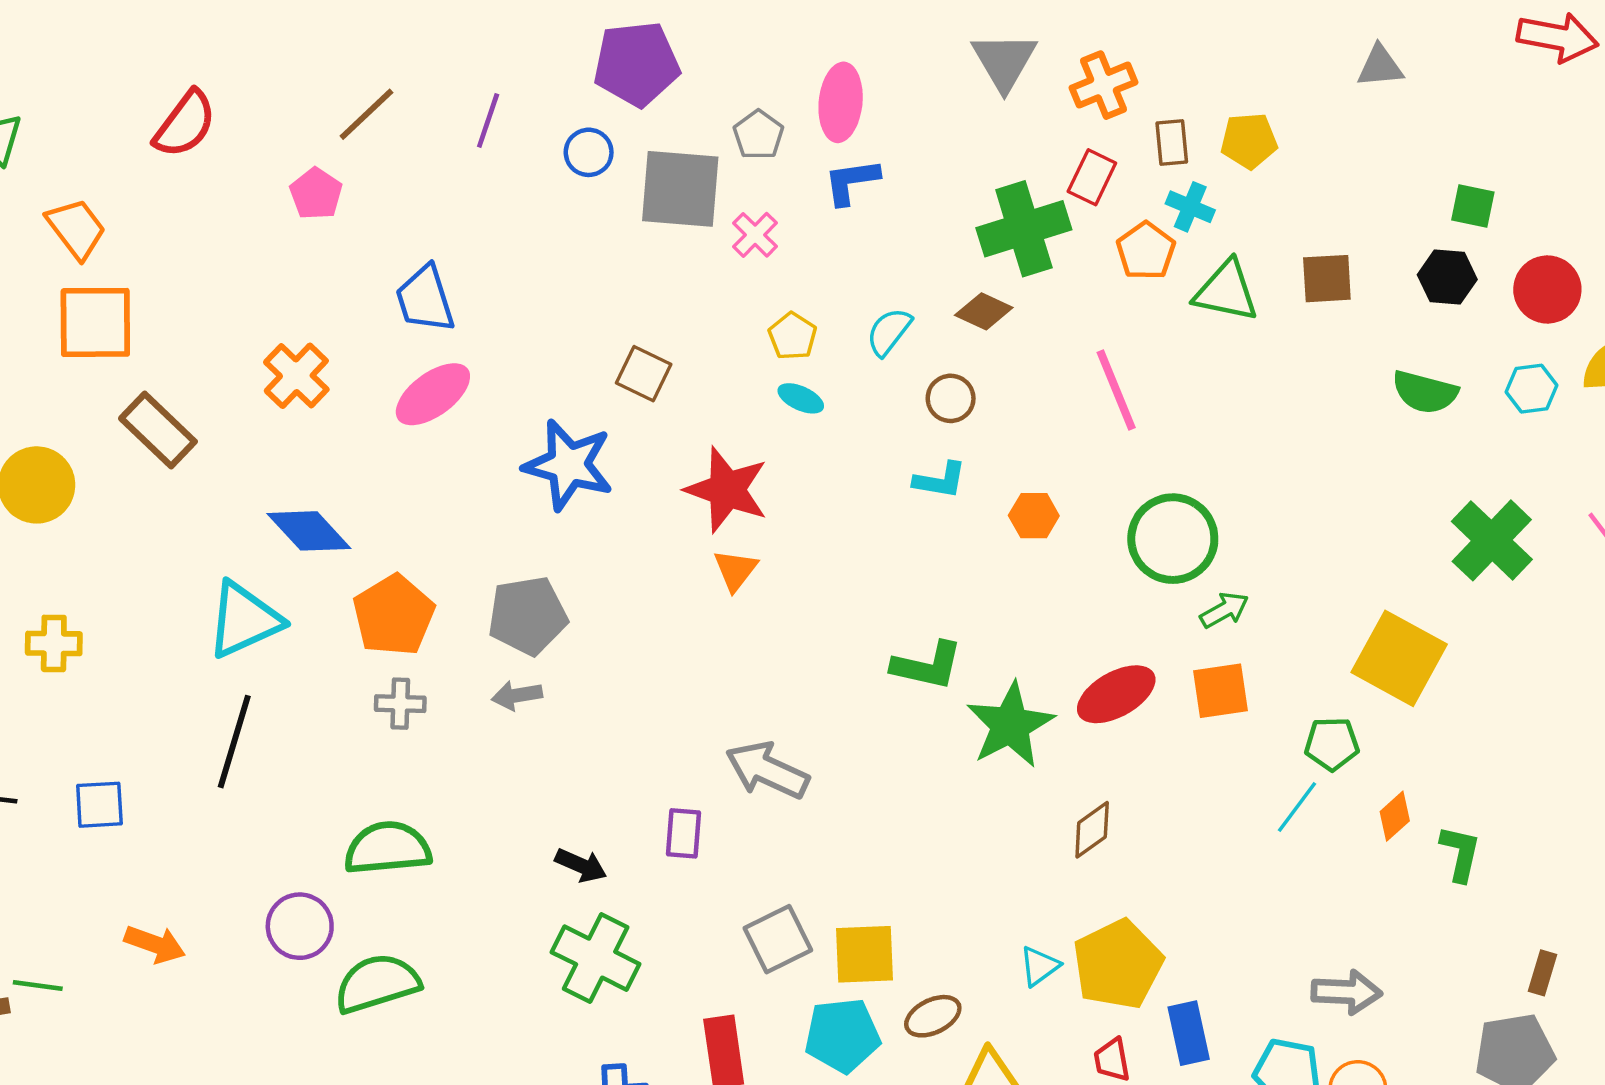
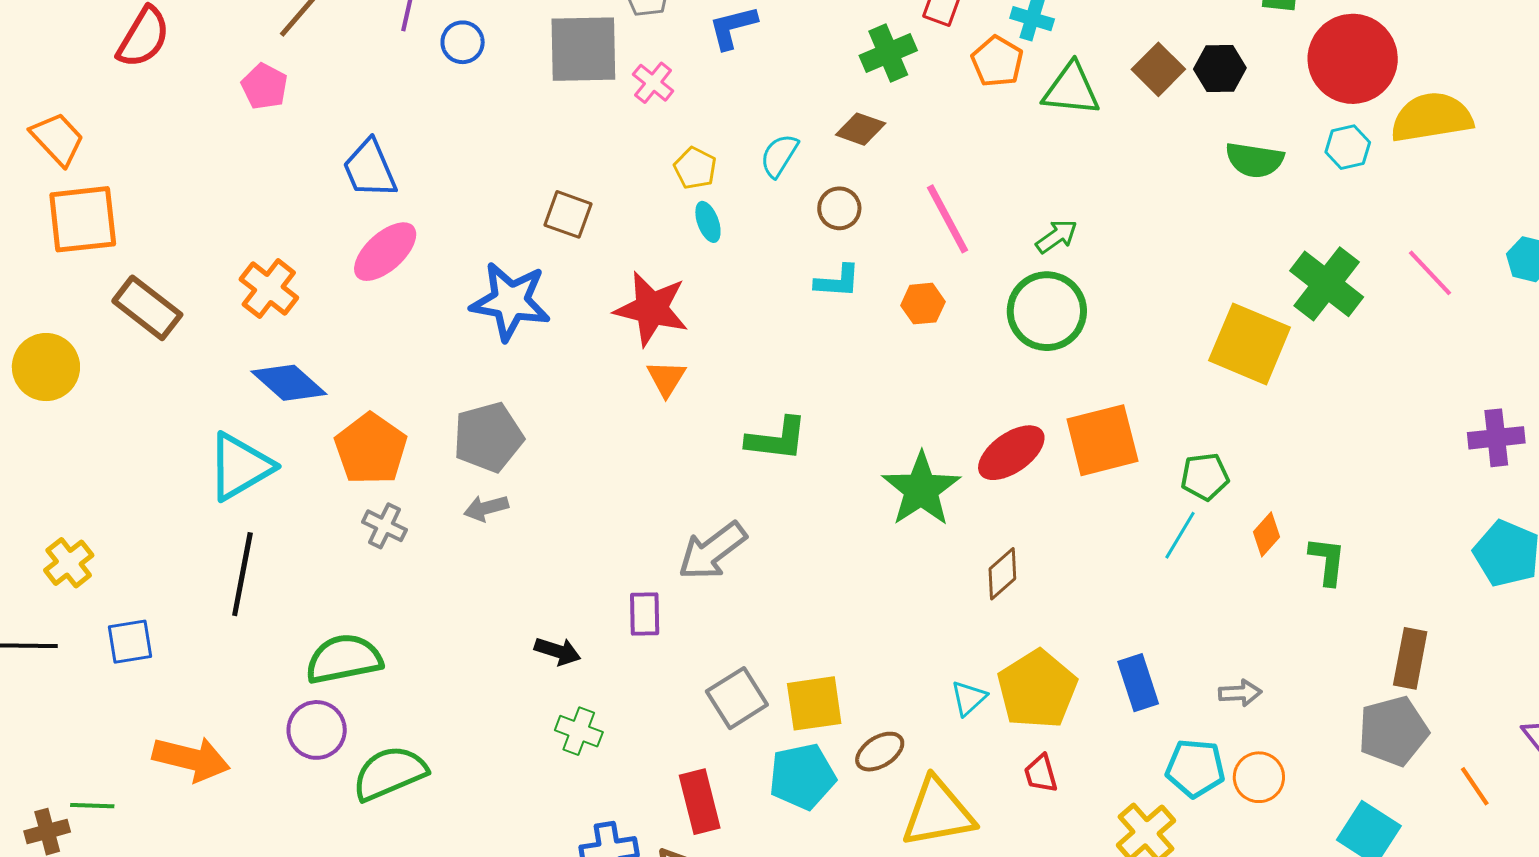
blue circle: (589, 152) -> (463, 42), moved
green cross: (1024, 229) -> (888, 53), size x0.7
black hexagon: (1447, 277) -> (1220, 69), moved
brown square: (1327, 279) -> (1158, 69), turned -36
red circle: (1547, 289) -> (1353, 59), size x1.5
orange cross: (296, 376) -> (269, 288), moved
pink line: (1116, 390) -> (947, 219), moved
cyan ellipse: (801, 398) -> (708, 222), turned 51
green arrow: (1224, 610) -> (1057, 236), moved
yellow cross: (54, 643) -> (69, 563), moved, turned -33
yellow square: (1399, 658) -> (1250, 344), moved
green L-shape: (927, 666) -> (777, 439), moved
orange square: (1221, 691) -> (1102, 440), size x1.4
gray cross: (400, 704) -> (385, 526), turned 30
gray arrow: (767, 770) -> (712, 551), turned -56
green semicircle: (388, 848) -> (344, 659), moved
orange arrow: (155, 944) -> (191, 759), size x1.4
green cross: (596, 958) -> (579, 731), size x0.6
brown rectangle: (1542, 973) -> (1410, 658), size x1.5
gray arrow: (1347, 992) -> (1240, 693), size x0.7
blue rectangle: (1189, 1033) -> (1138, 683), moved

